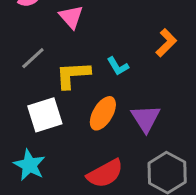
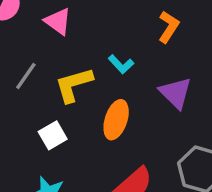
white square: (45, 115) -> (53, 135), size x0.7
purple triangle: (146, 118) -> (176, 93), moved

